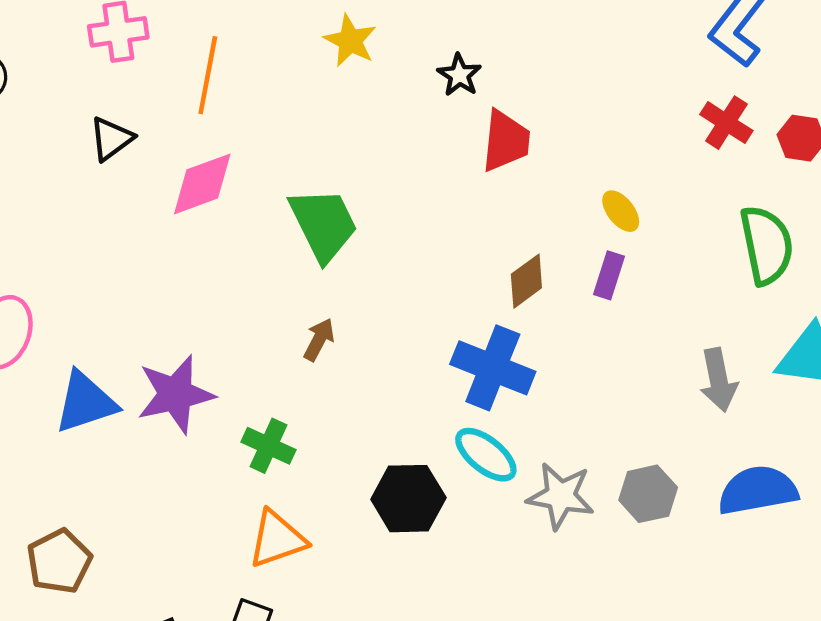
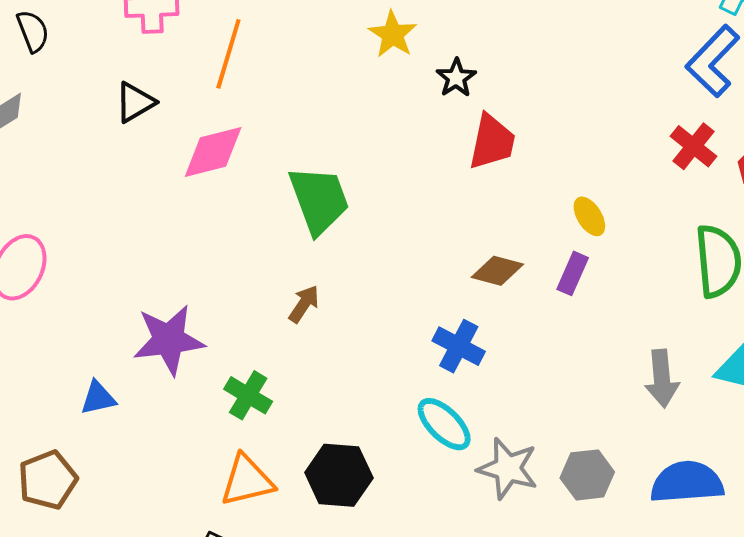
yellow star: (350, 41) -> (393, 34), moved
brown diamond: (526, 281) -> (497, 271), turned 45
blue cross: (493, 368) -> (459, 346), size x0.7
blue triangle: (85, 402) -> (98, 398), moved, size x0.6
black hexagon: (408, 499) -> (339, 475), moved

